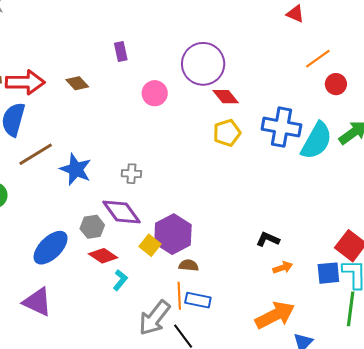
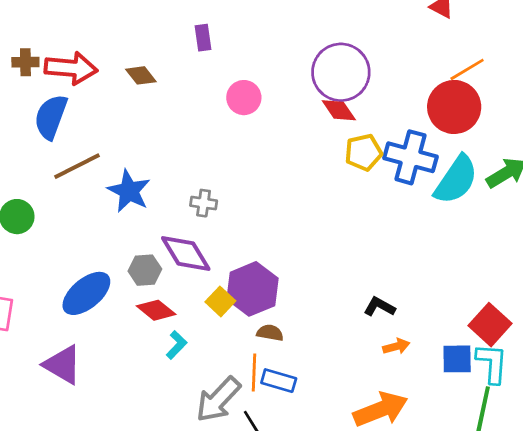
purple circle: (203, 64) -> (341, 72), moved
red circle: (336, 84) -> (454, 107), moved, size x1.8
yellow pentagon: (227, 133) -> (363, 152), moved

